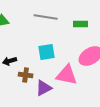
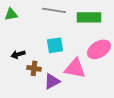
green rectangle: (81, 24) -> (89, 17), size x1.6

